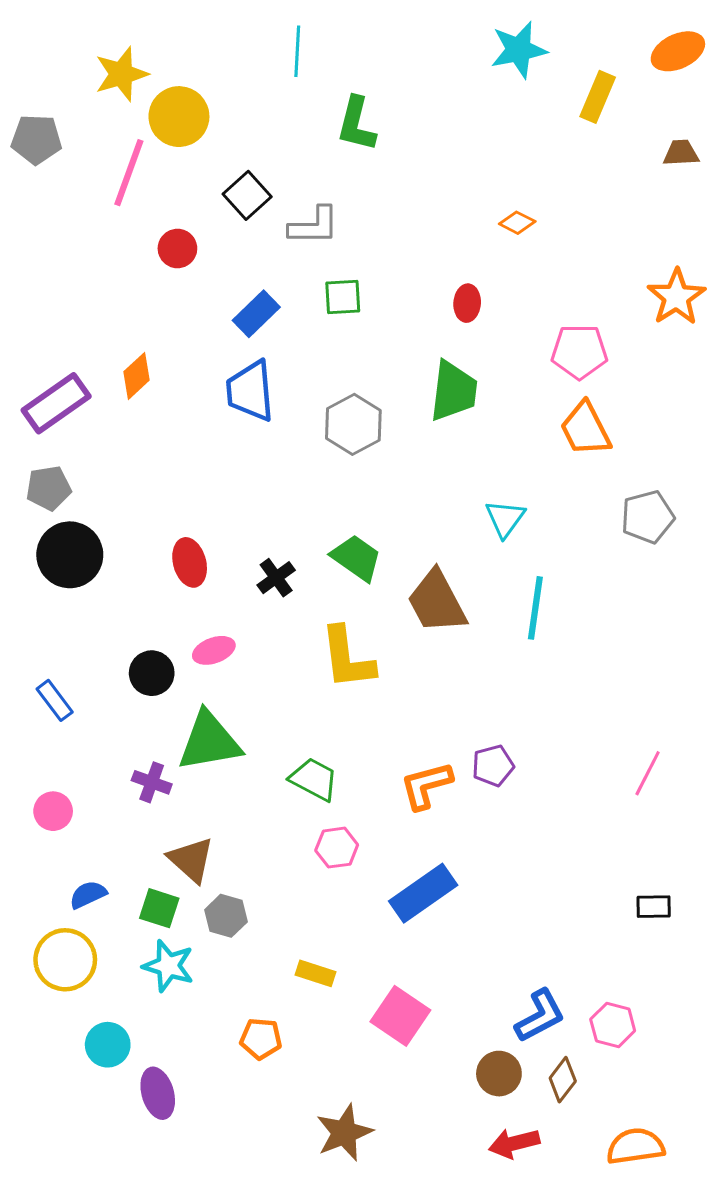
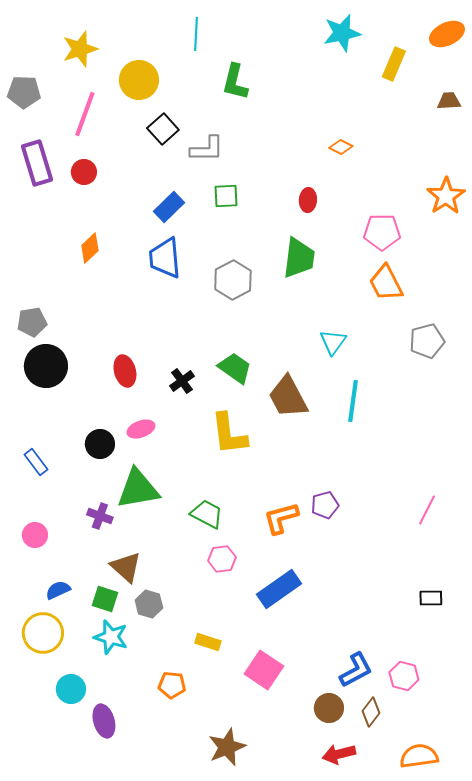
yellow circle: (179, 117) -> (139, 80), moved
red circle: (177, 248) -> (84, 172), moved
purple rectangle: (56, 403) -> (37, 163), moved, turned -72

